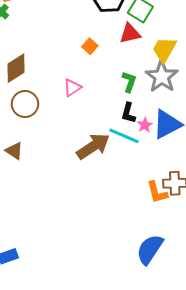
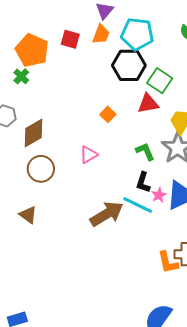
green L-shape: (129, 82) -> (145, 152), turned -45

